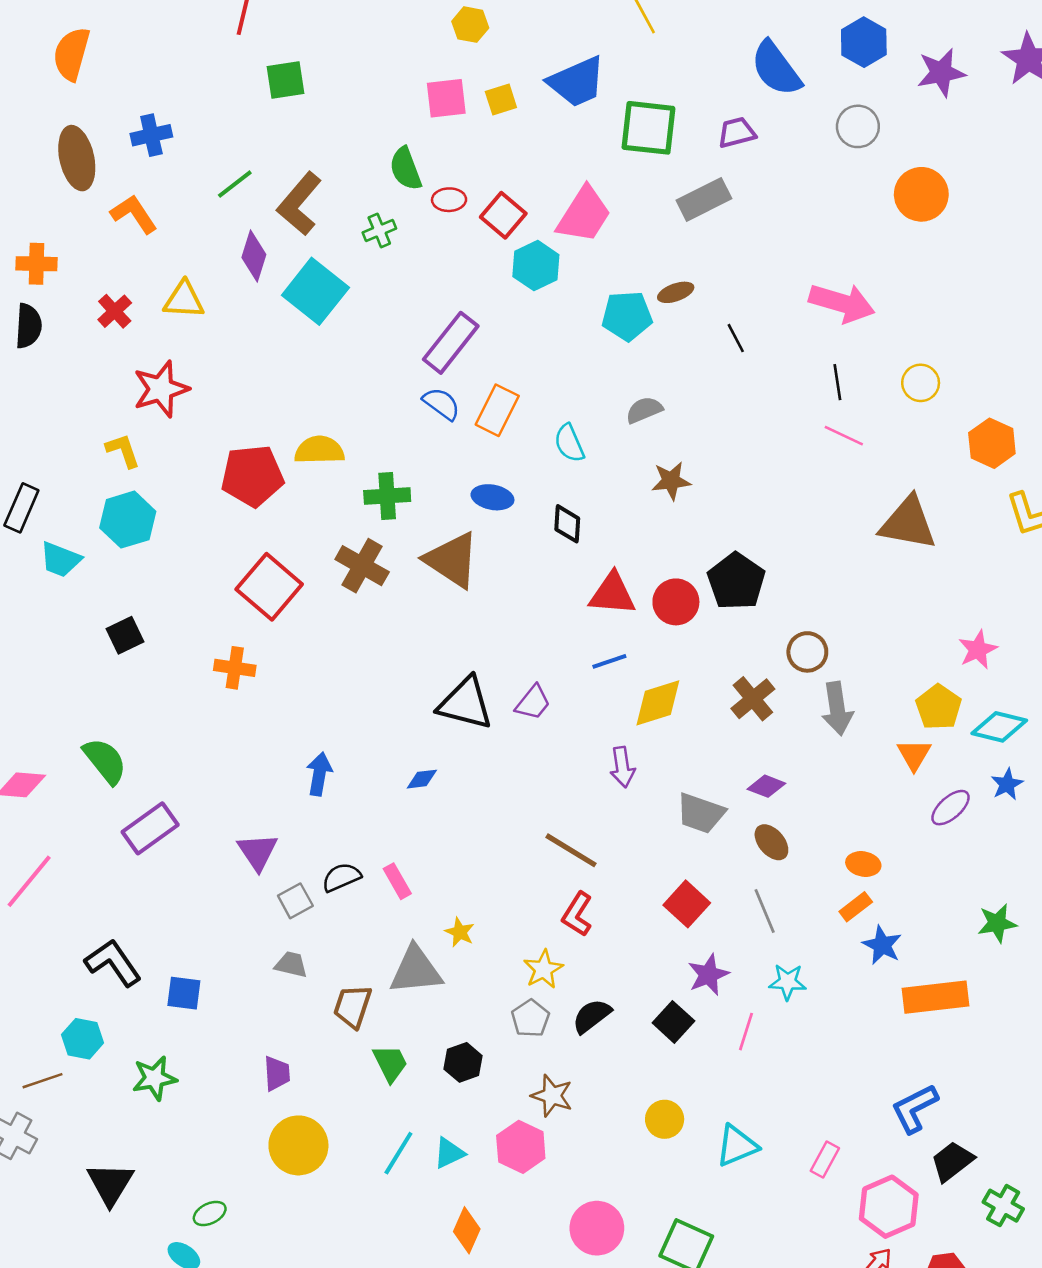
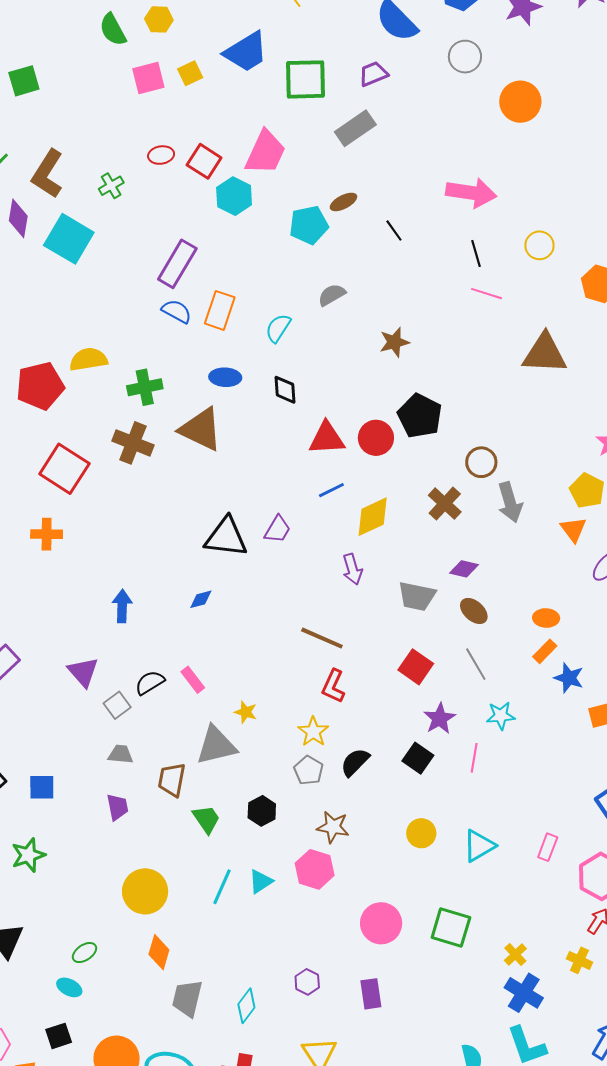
green semicircle: (406, 169) -> (113, 30), moved
cyan semicircle: (569, 443) -> (278, 328), turned 64
brown star: (671, 481) -> (394, 342), moved
purple trapezoid: (277, 1073) -> (117, 807), moved
orange diamond: (467, 1230) -> (159, 952), moved

